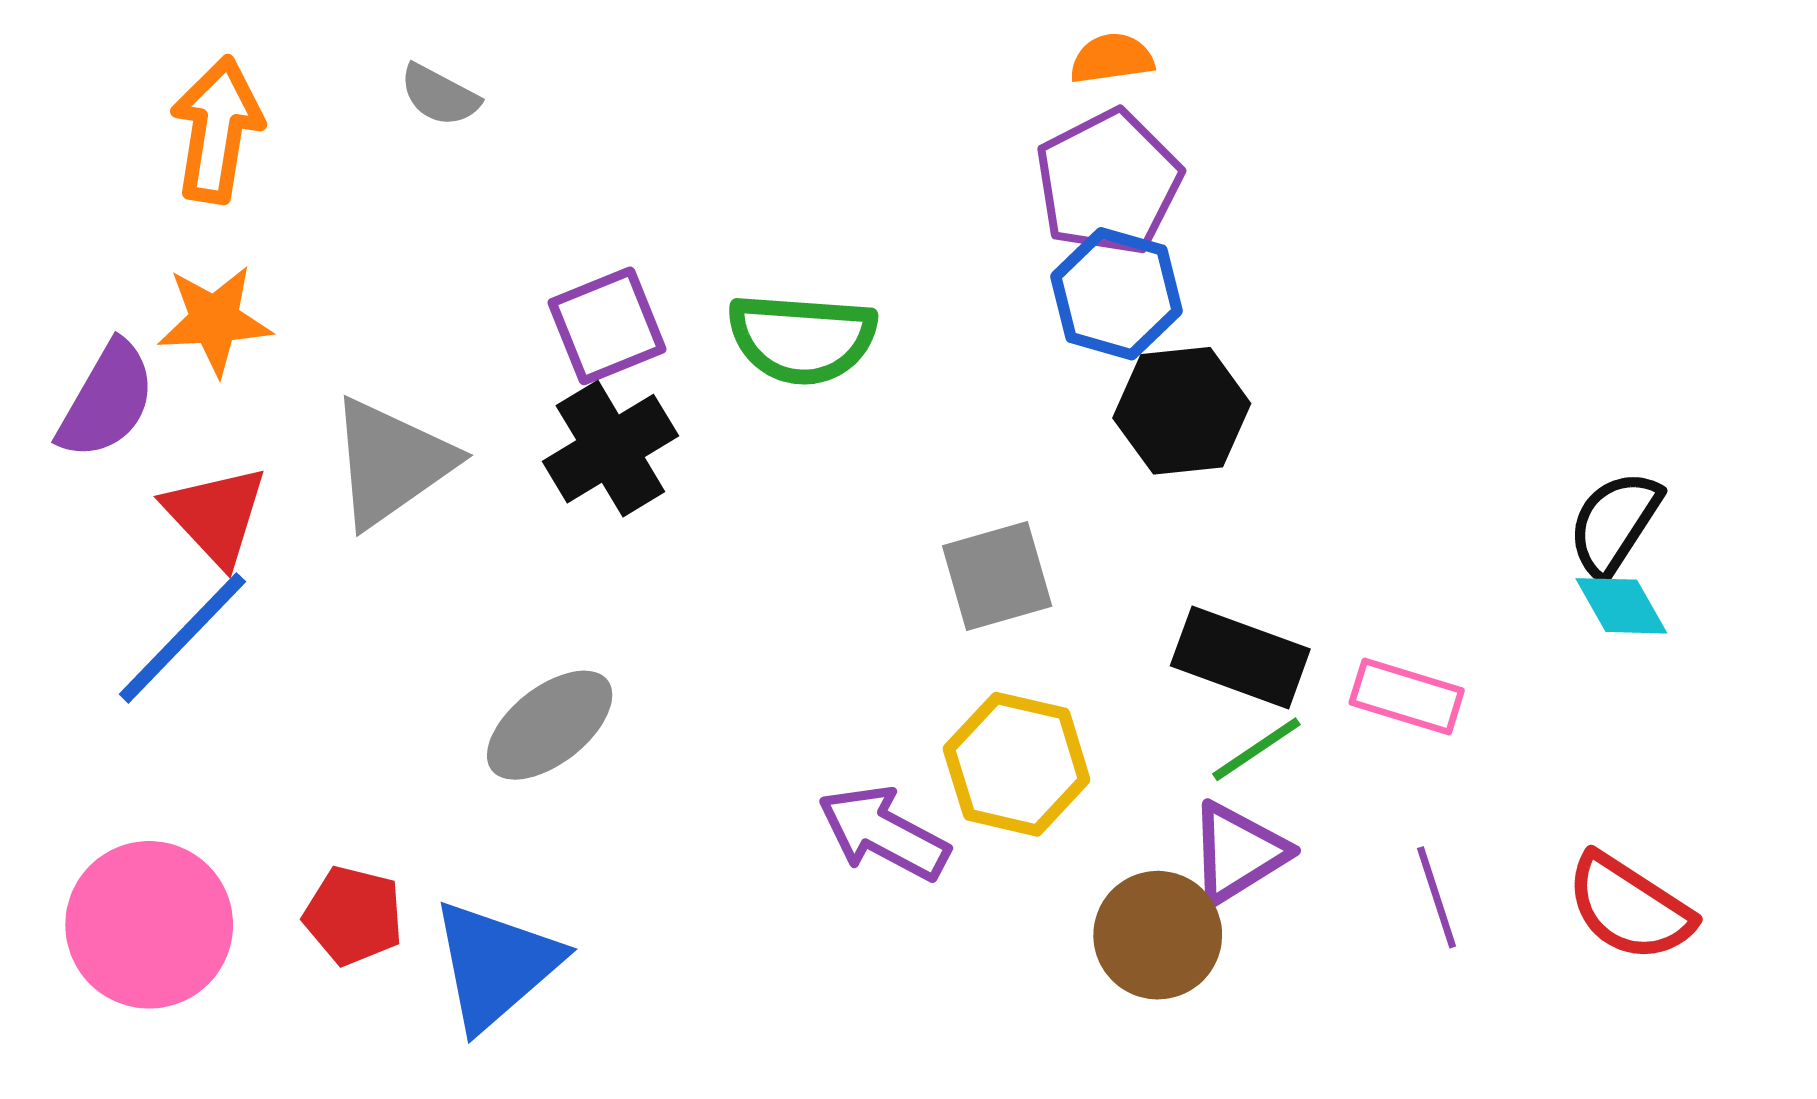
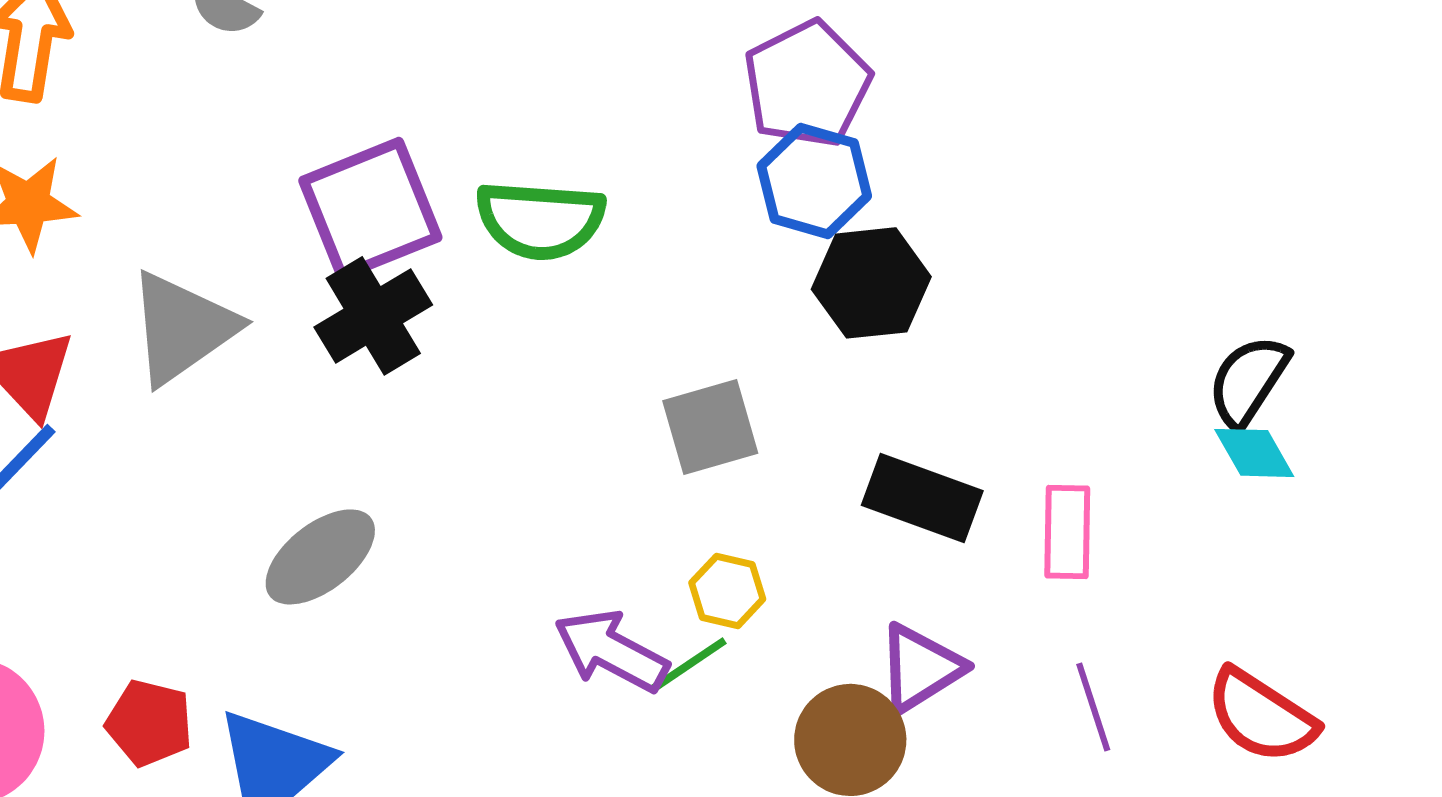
purple square: (607, 326) -> (370, 209), size x1.4
pink rectangle: (1407, 696) -> (1067, 532), turned 74
green line: (1256, 749) -> (688, 665), moved
yellow hexagon: (1017, 764) -> (727, 591), size x0.6

